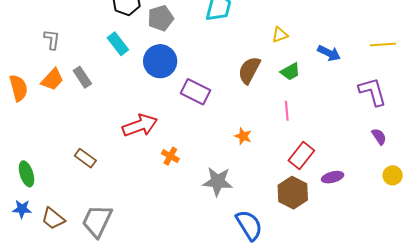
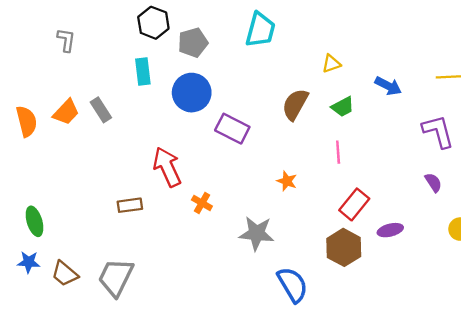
gray L-shape: (52, 40) -> (66, 40), moved
cyan rectangle: (118, 44) -> (143, 72), turned 30
red arrow: (140, 125) -> (167, 167), turned -96
purple semicircle: (379, 137) -> (433, 182), moved
brown rectangle: (85, 158) -> (130, 205), moved, turned -45

